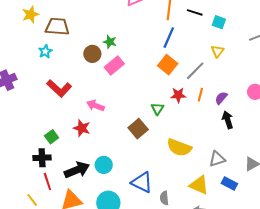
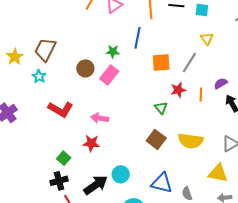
yellow star: (30, 15) -> (15, 57), moved
brown trapezoid: (57, 27) -> (45, 50), turned -55
blue line: (169, 38) -> (137, 38), moved
green star: (110, 42) -> (113, 51), moved
orange square: (168, 65) -> (161, 62), turned -30
orange line: (200, 95) -> (201, 95), moved
purple semicircle: (221, 98) -> (221, 83), turned 32
brown square: (138, 129) -> (156, 139), moved

